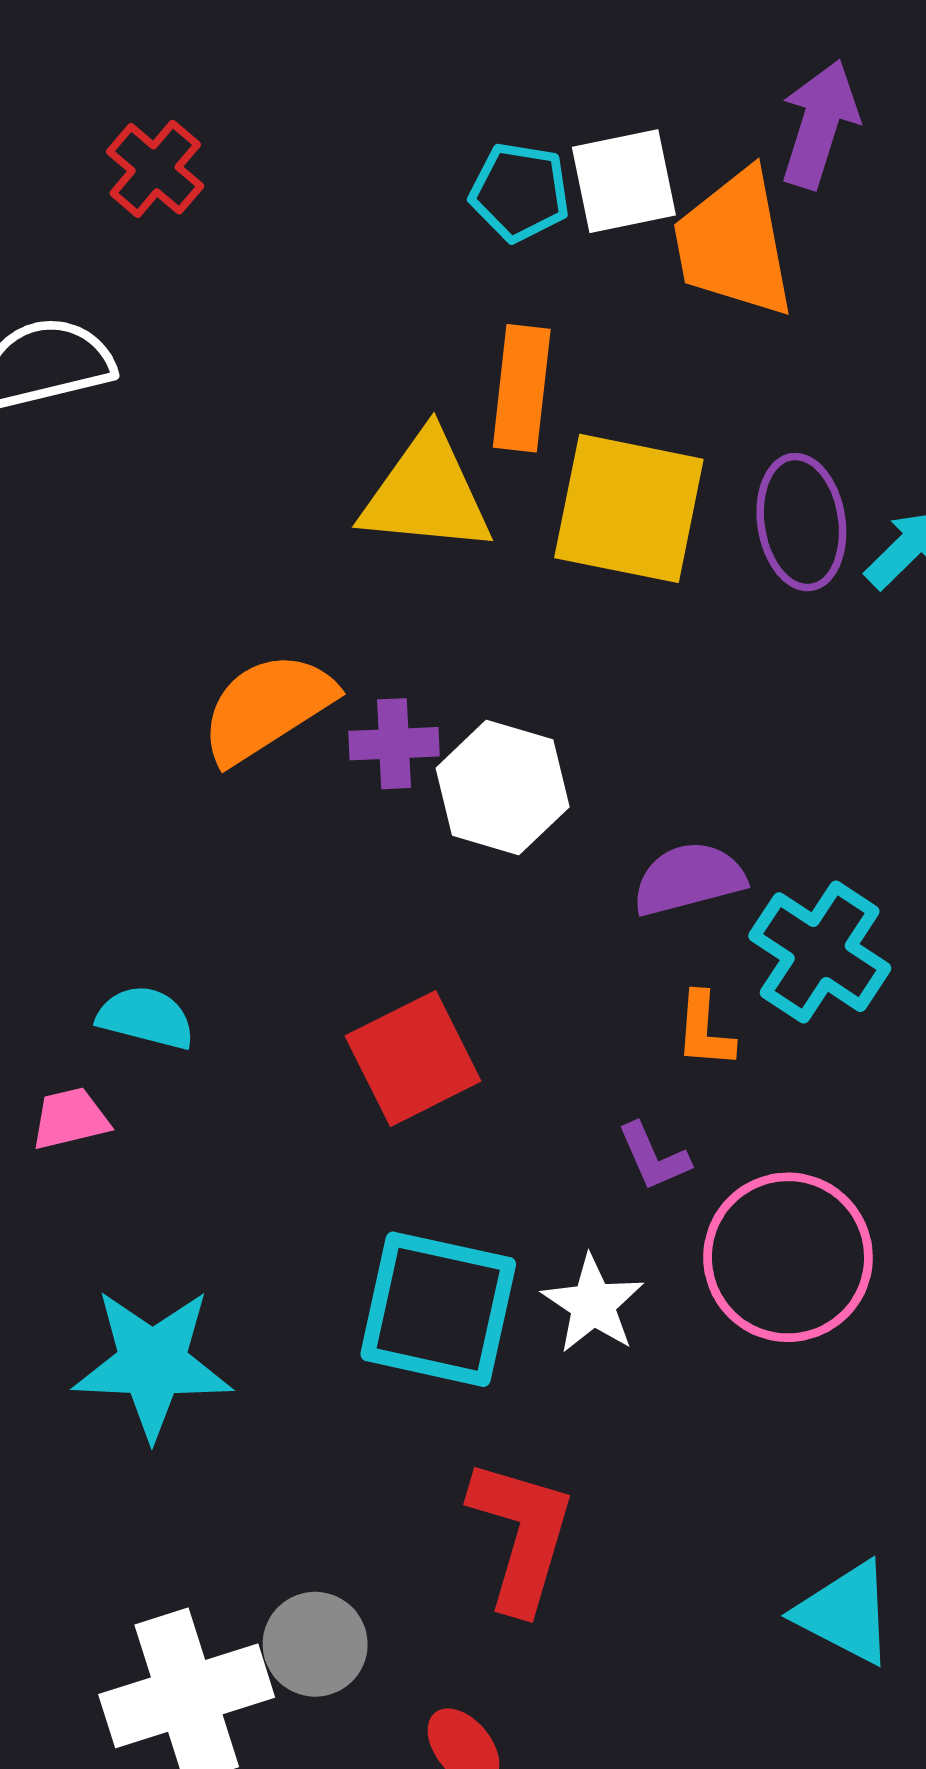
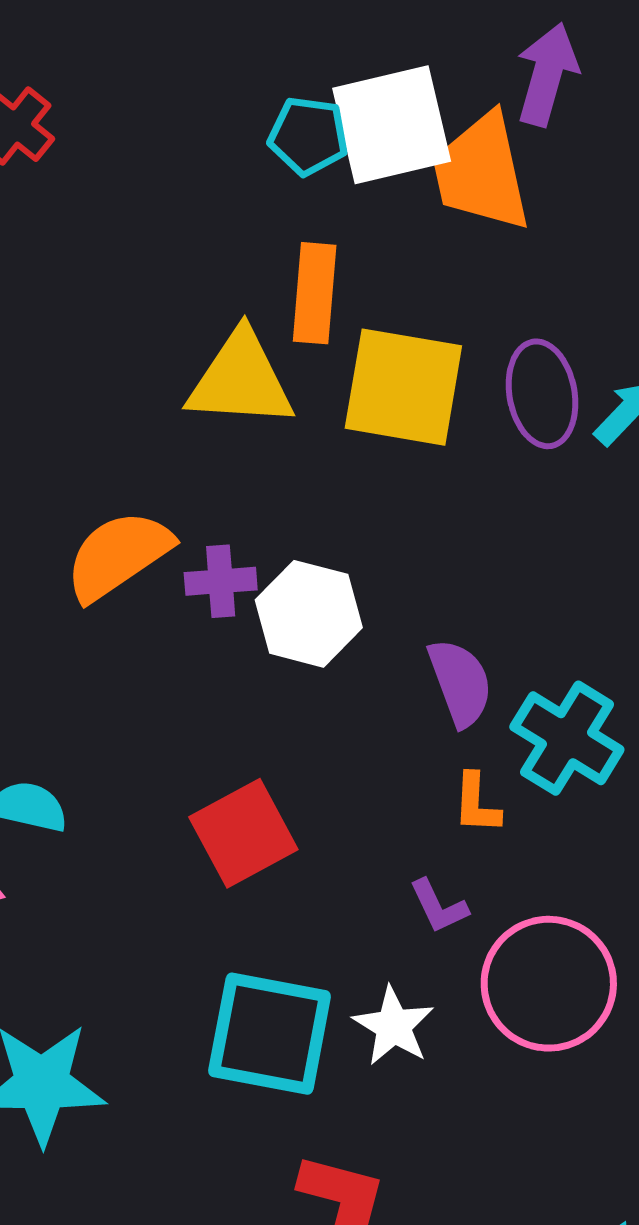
white square: (624, 181) -> (392, 125), size x1.4
purple semicircle: (689, 879) -> (460, 683), turned 86

